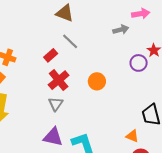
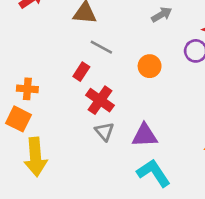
orange circle: (97, 81) -> (150, 66), moved
purple triangle: (53, 137) -> (145, 135), moved

